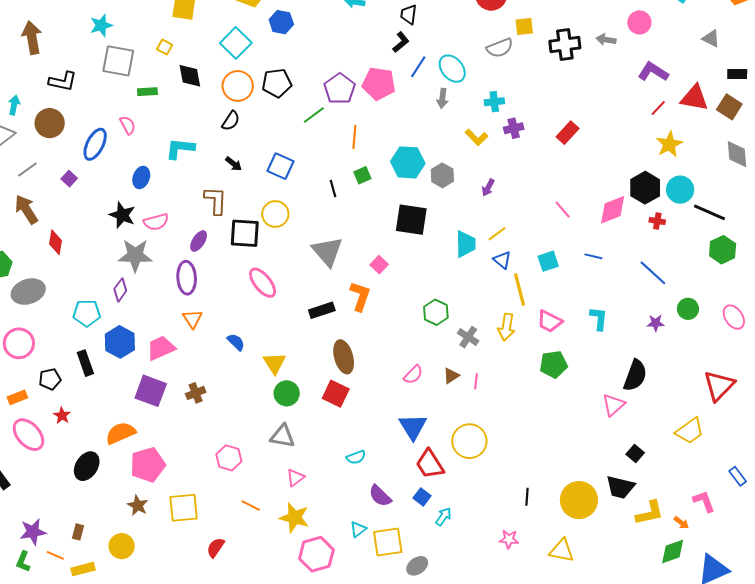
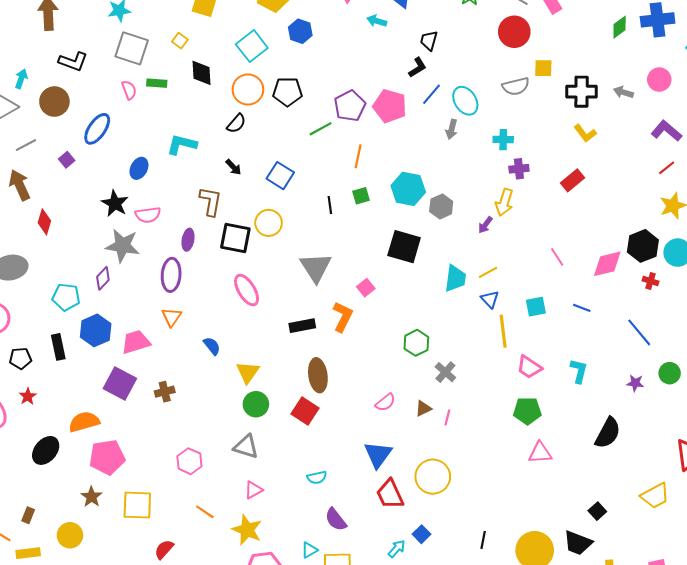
pink semicircle: (128, 125) -> (129, 90), moved
yellow L-shape: (476, 137) -> (585, 133), moved
purple ellipse: (199, 241) -> (188, 240), turned -30
yellow arrow: (506, 327) -> (504, 202), moved
pink triangle: (613, 405) -> (540, 453), moved, turned 30
blue square: (422, 497) -> (422, 534), moved

